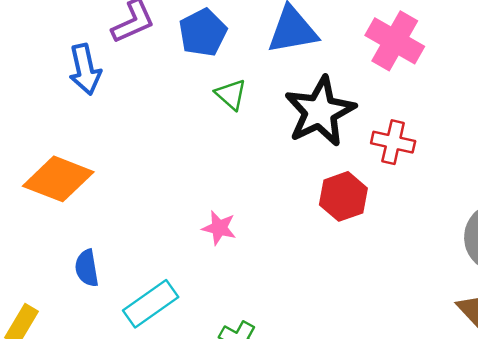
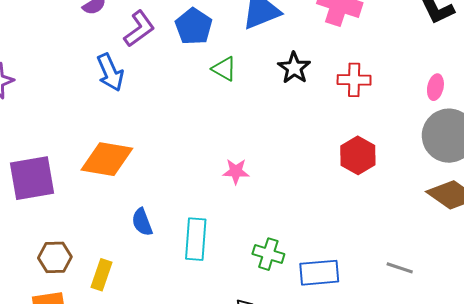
black star: (320, 111) -> (294, 68), size x0.6
red hexagon: (343, 196) -> (358, 155), moved
cyan rectangle: (151, 304) -> (196, 239), turned -39

